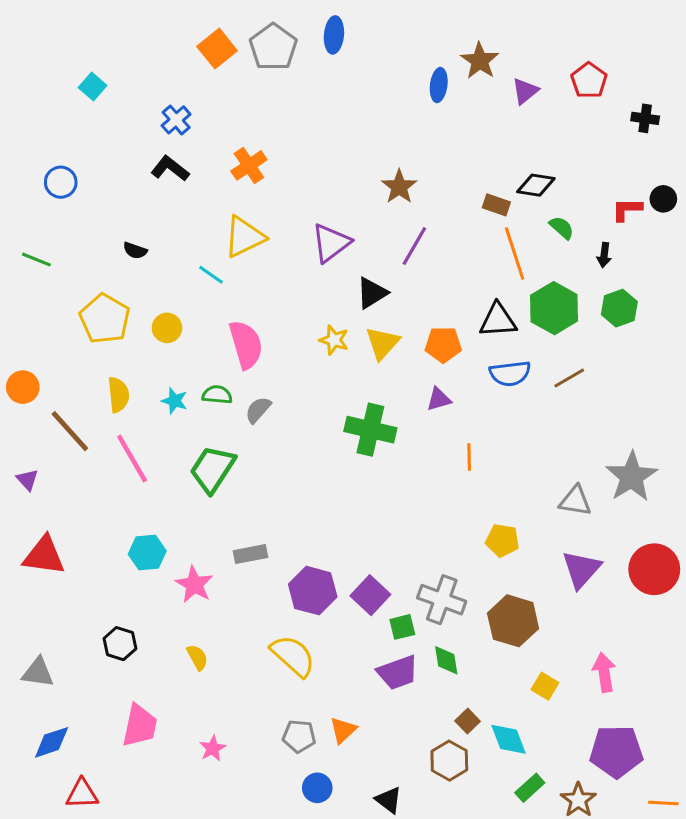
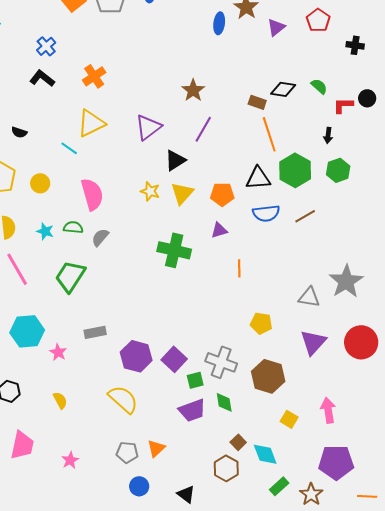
green semicircle: (562, 228) -> (319, 86), moved
cyan hexagon: (147, 553) -> (27, 331), size x1.4
pink star: (194, 584) -> (58, 352), size x0.7

